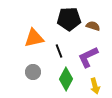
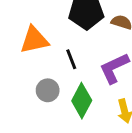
gray circle: (33, 72) -> (48, 90), moved

